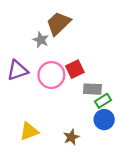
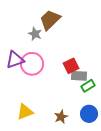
red square: (75, 69) -> (71, 66), moved
pink circle: (51, 75) -> (32, 64), moved
blue circle: (104, 120) -> (89, 114), moved

